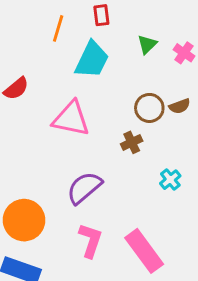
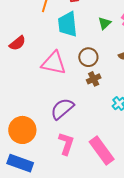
green triangle: (147, 44) -> (105, 23), moved
cyan trapezoid: (92, 60) -> (68, 24), turned 148
brown circle: (149, 108) -> (88, 57), moved

